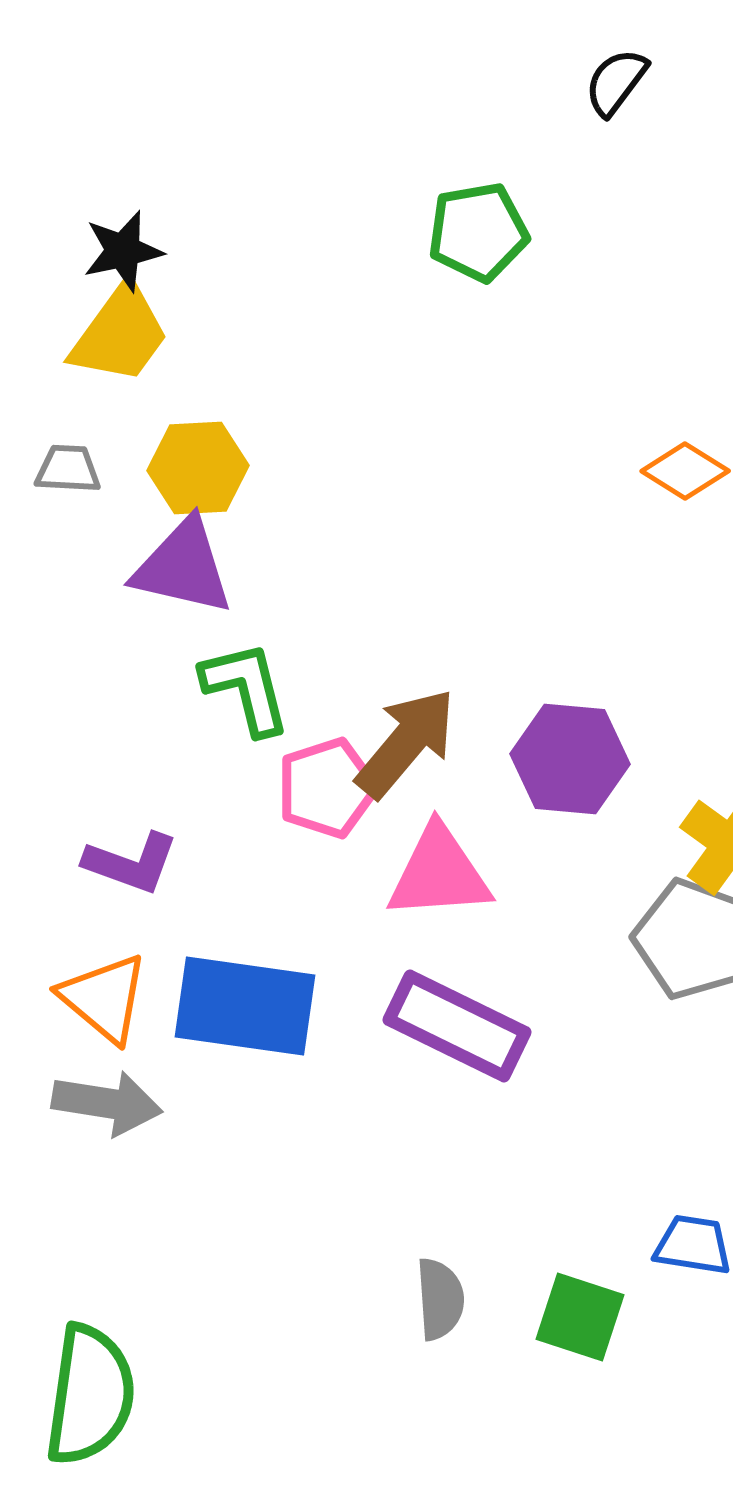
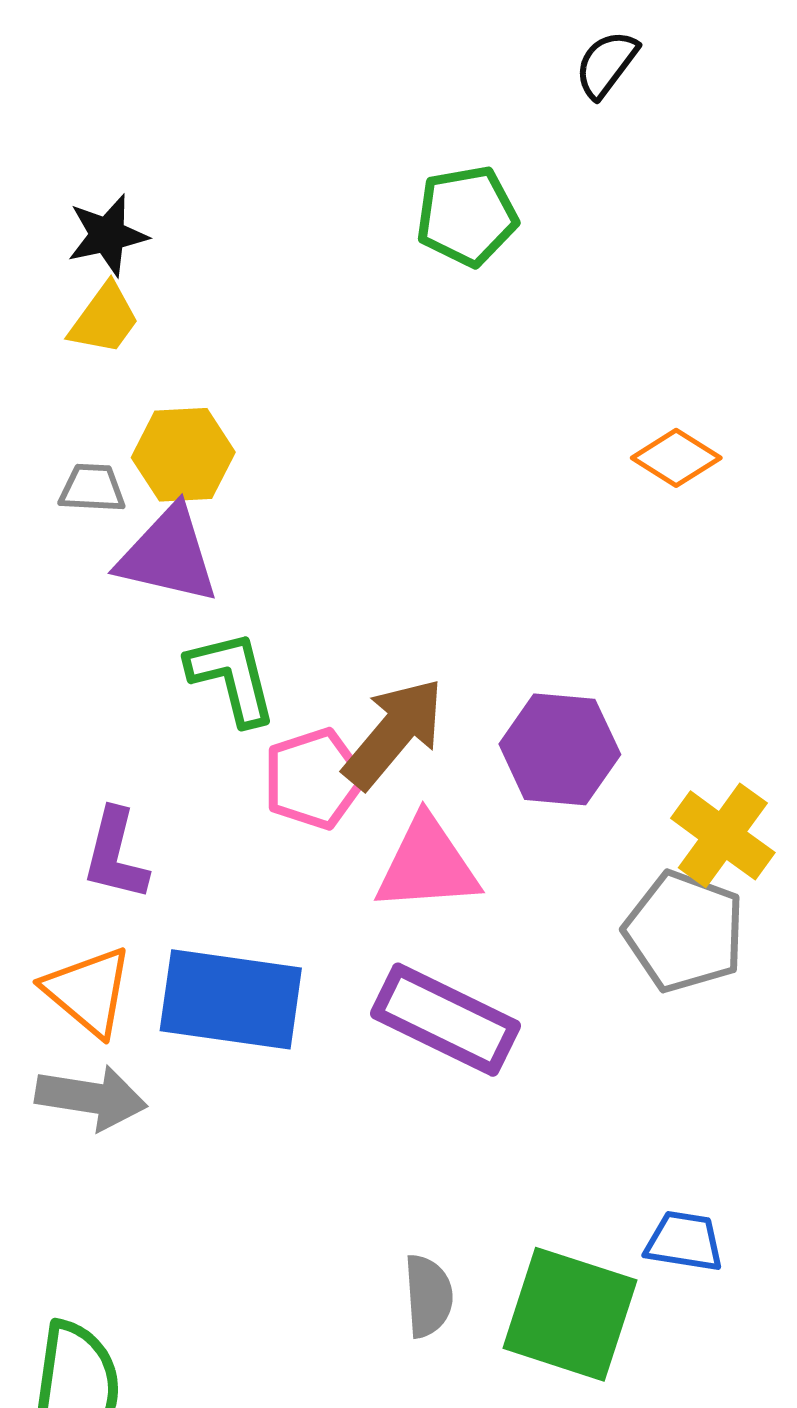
yellow trapezoid: (120, 334) -> (104, 319), size x0.7
gray trapezoid: (68, 469) -> (92, 488), moved
purple L-shape: (131, 863) -> (115, 855), turned 84
green square: (580, 1317) -> (570, 1314), size x1.5

